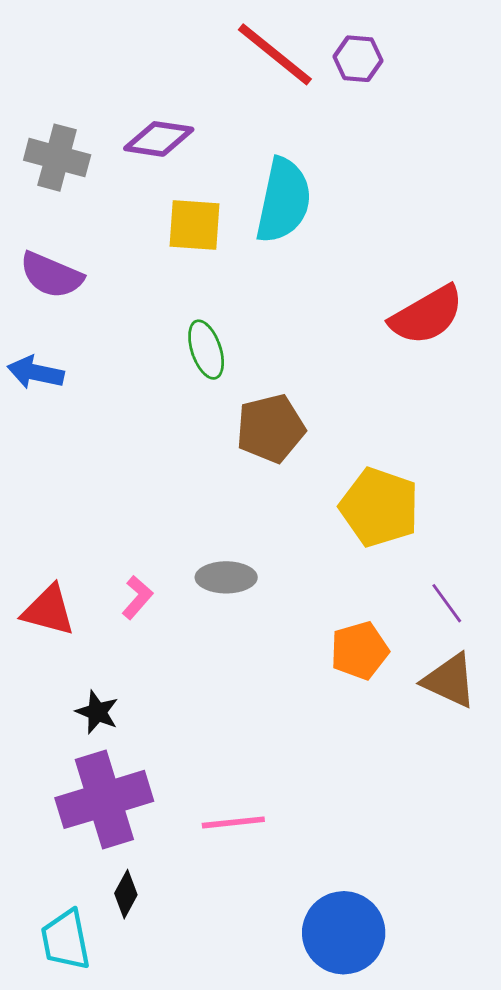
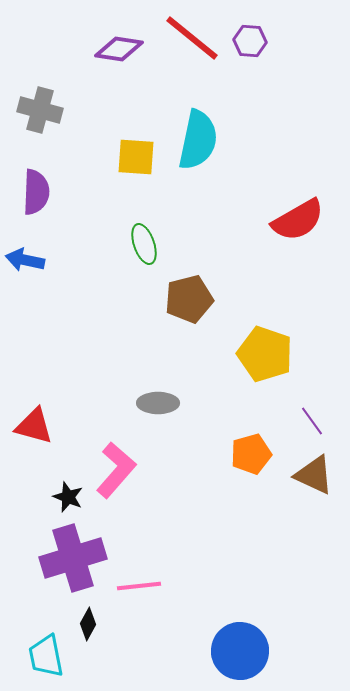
purple diamond: (159, 139) -> (119, 49), moved
purple semicircle: (51, 275) -> (36, 192), turned -111
pink L-shape: (137, 597) -> (116, 470), moved, size x1.8
pink line: (233, 822) -> (139, 586), moved

